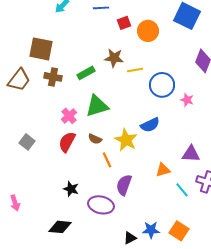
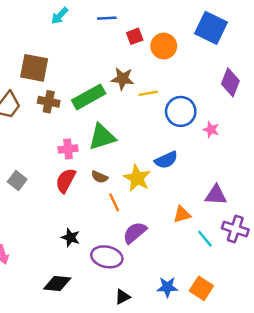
green rectangle: (86, 73) -> (89, 97), size x1.5
pink cross: (69, 116) -> (68, 149), turned 35
purple semicircle: (124, 185) -> (135, 233), turned 30
black triangle: (130, 238) -> (123, 297), moved

